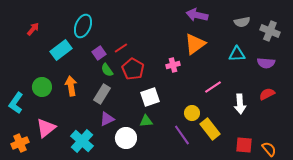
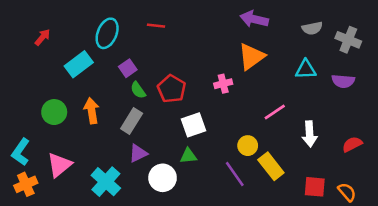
red line: (121, 48) -> (156, 26), moved, turned 40
red semicircle: (267, 94) -> (352, 144), moved
cyan L-shape: (16, 103) -> (21, 152), moved

